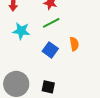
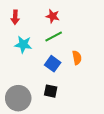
black square: (48, 87) -> (51, 91), moved

